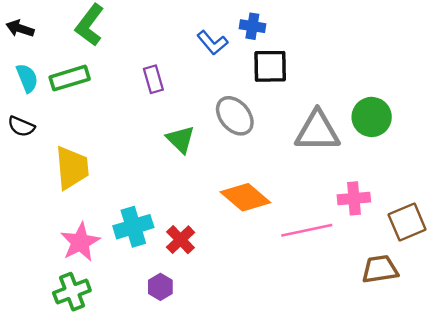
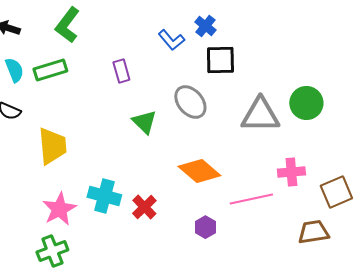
blue cross: (252, 26) -> (205, 26), turned 30
cyan cross: (133, 227) -> (104, 196), turned 32
purple hexagon: (160, 287) -> (205, 227), moved

